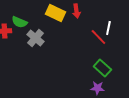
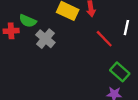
red line: (98, 37) -> (104, 39), moved

